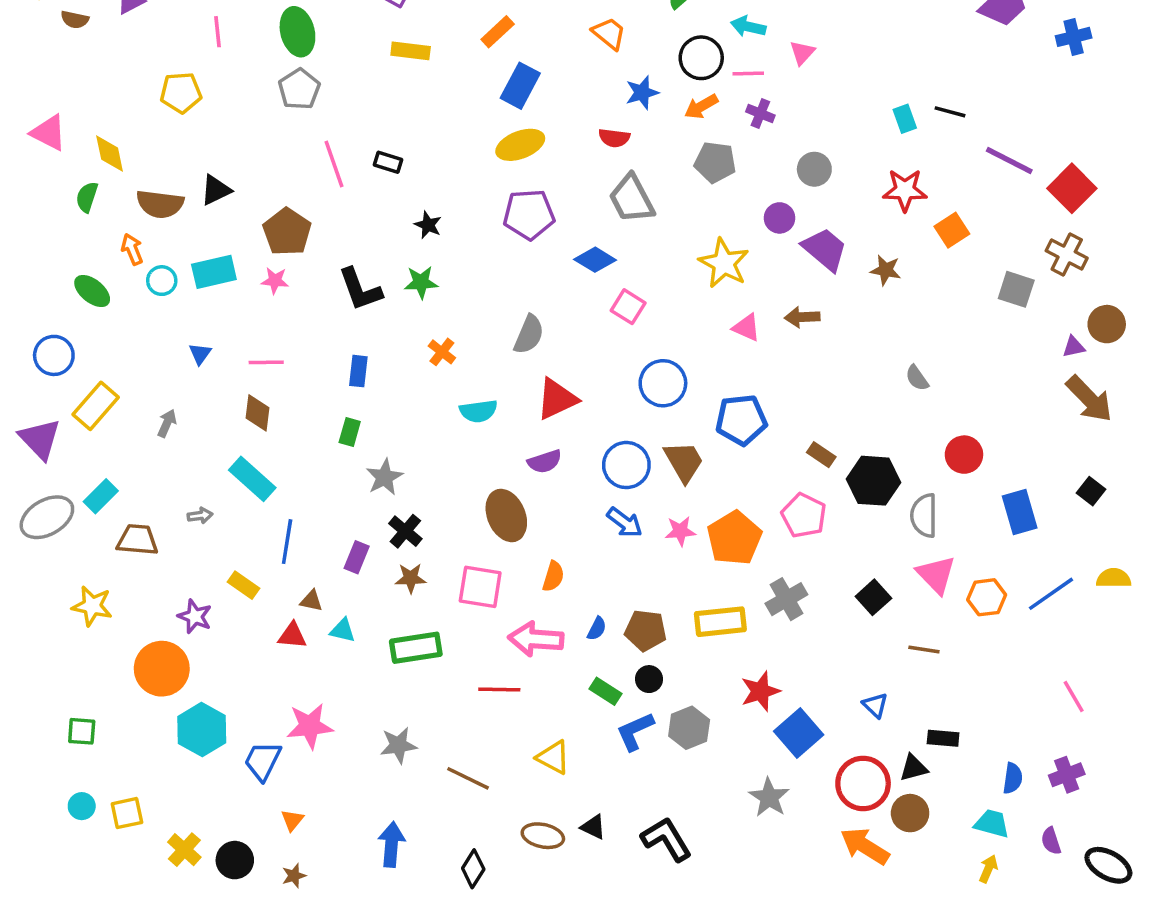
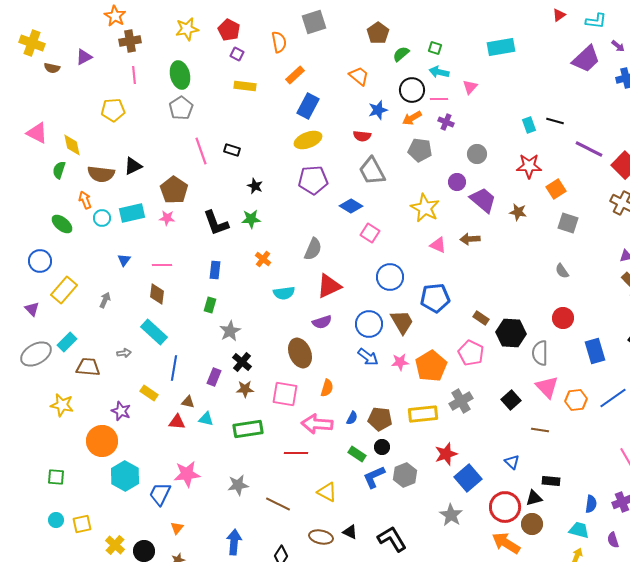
gray square: (1016, 289) -> (568, 223), moved
gray semicircle: (917, 378) -> (562, 271), moved
purple triangle: (40, 439) -> (32, 309), size x0.6

